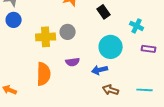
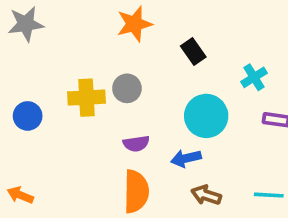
blue circle: (14, 20) -> (28, 116), moved
cyan cross: (137, 26) -> (254, 77), turned 32
orange semicircle: (44, 74) -> (136, 191), moved

